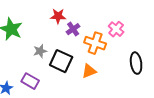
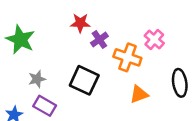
gray star: (40, 51) -> (37, 79), moved
orange triangle: (89, 71) -> (139, 94), moved

